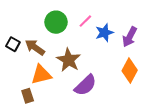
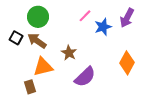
green circle: (56, 22) -> (38, 17), moved
purple arrow: (130, 37) -> (127, 18), moved
brown star: (69, 60) -> (69, 53), size x0.7

